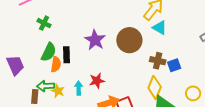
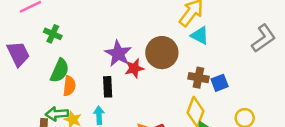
black rectangle: (66, 55) -> (108, 87), moved
purple trapezoid: (15, 65) -> (18, 54), moved
red star: (97, 81) -> (134, 68), moved

